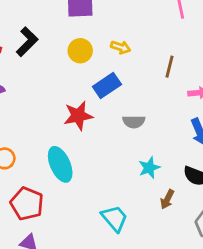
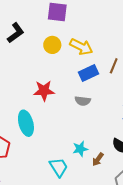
yellow arrow: (121, 47) -> (81, 47), size x1.6
blue rectangle: (107, 86) -> (88, 73), moved
cyan star: (149, 168) -> (80, 149), moved

